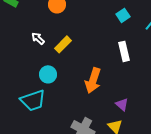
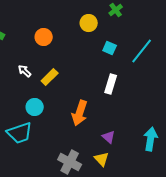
cyan square: (123, 15) -> (110, 48), turned -32
white rectangle: (124, 51) -> (111, 84), turned 30

